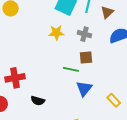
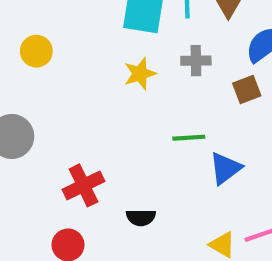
brown square: (86, 58) -> (247, 90), moved
blue triangle: (84, 89) -> (225, 168), turned 30

